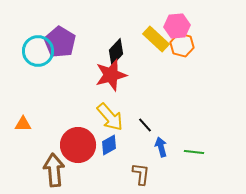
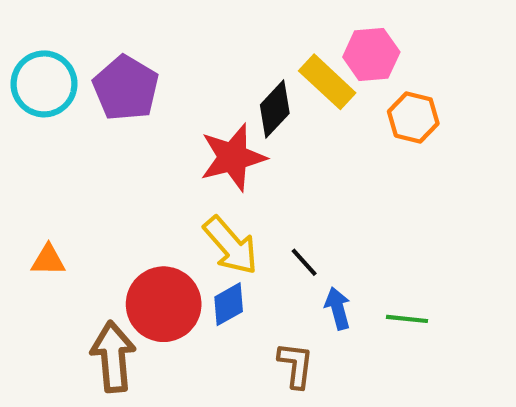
orange hexagon: (182, 45) -> (413, 117), moved
cyan circle: (38, 51) -> (44, 84), moved
black diamond: (116, 52) -> (275, 109), moved

